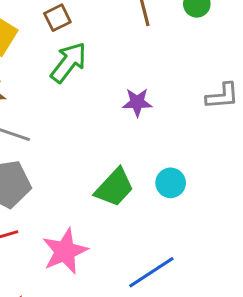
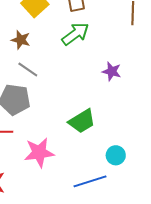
cyan circle: (171, 183) -> (116, 155), moved

